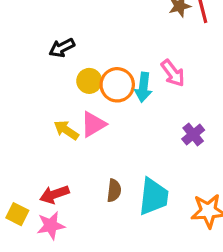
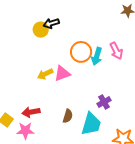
yellow circle: (89, 81) -> (41, 30), moved
yellow arrow: (66, 130) -> (45, 74), turned -70
purple cross: (193, 135) -> (104, 102), moved

